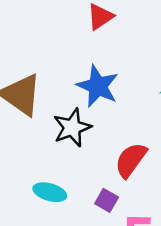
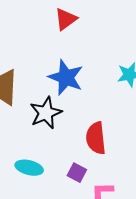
red semicircle: (131, 160) -> (96, 138), turned -40

